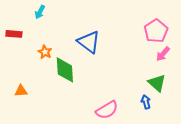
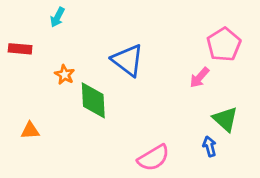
pink arrow: (163, 54) -> (199, 77), moved

